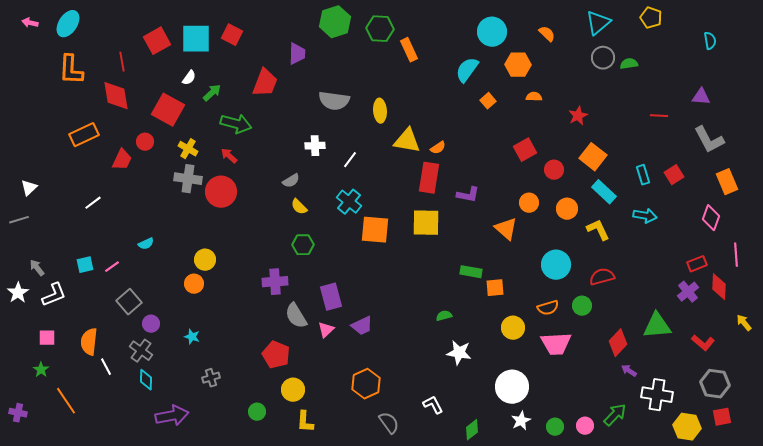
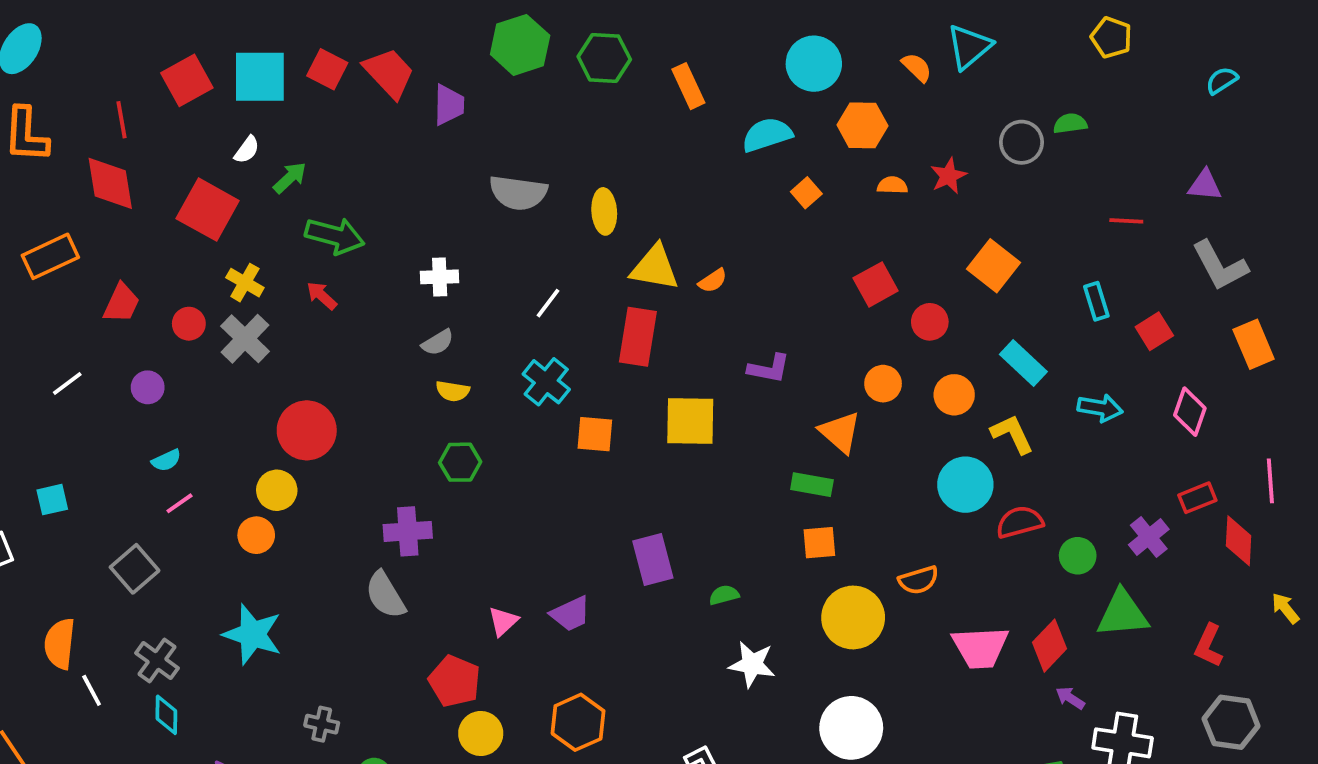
cyan triangle: (598, 23) -> (969, 47), moved
cyan semicircle: (710, 41) -> (1222, 80), turned -114
orange rectangle: (409, 50) -> (688, 86), moved
gray circle: (603, 58) -> (1022, 142), moved
cyan semicircle: (467, 70) -> (767, 135), turned 36
red trapezoid: (265, 83) -> (389, 73), moved, turned -64
red star: (578, 116) -> (949, 176), moved
red circle: (145, 142) -> (189, 324), moved
white cross: (315, 146) -> (440, 277), moved
orange square: (593, 157) -> (993, 266), moved
cyan rectangle: (643, 175) -> (1096, 301), moved
red rectangle: (429, 178) -> (638, 337), moved
gray cross: (188, 179) -> (245, 339), turned 36
red circle: (221, 192) -> (307, 430), moved
yellow semicircle: (299, 207) -> (453, 391), turned -36
pink diamond: (711, 218) -> (1190, 412), moved
orange square: (375, 230) -> (595, 434), size x0.7
cyan circle: (556, 265) -> (965, 485), moved
pink line: (112, 267) -> (179, 503), moved
green rectangle: (471, 272) -> (812, 485), moved
purple cross: (688, 292) -> (1149, 537), moved
purple rectangle: (331, 297) -> (653, 559), moved
green circle: (582, 306) -> (1078, 556), moved
gray semicircle: (296, 316) -> (385, 595), moved
purple circle: (151, 324) -> (148, 387), moved
yellow circle: (513, 328) -> (853, 617), size x1.4
cyan star: (192, 337) -> (252, 634), size x2.0
red L-shape: (703, 343) -> (1209, 646), turned 75
pink trapezoid: (556, 344) -> (980, 647), moved
red pentagon: (276, 355) -> (455, 681), moved
gray cross: (211, 378) -> (322, 724), moved, turned 30
yellow circle: (293, 390) -> (481, 734), moved

